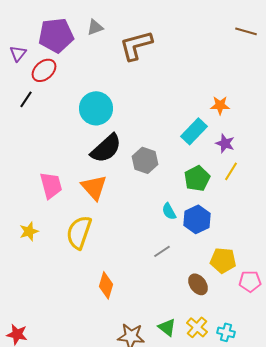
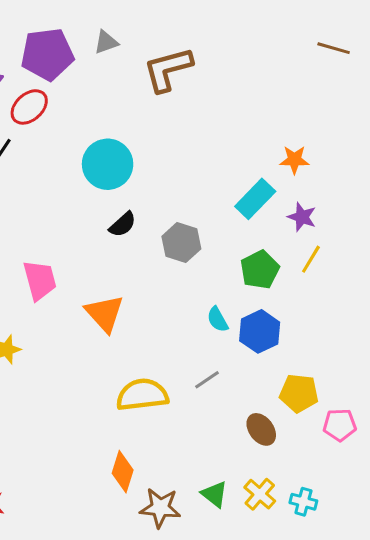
black semicircle: (106, 148) -> (123, 224), size x0.6
orange triangle: (94, 187) -> (105, 313), moved
yellow semicircle: (79, 232) -> (142, 395), moved, turned 64
orange diamond: (106, 285) -> (123, 472), moved

